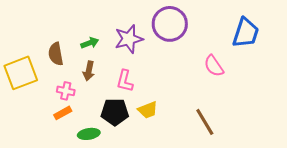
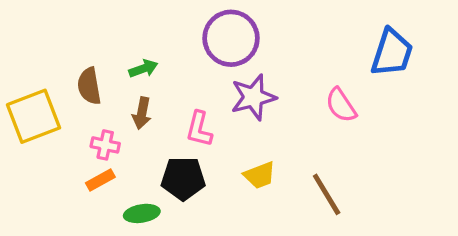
purple circle: (170, 24) -> (231, 38), moved
purple star: (129, 39) -> (253, 97), moved
yellow trapezoid: (148, 110) -> (260, 175), moved

